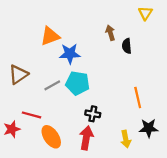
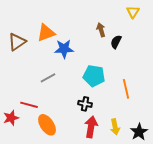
black semicircle: (127, 46) -> (116, 42), turned 32
brown triangle: (18, 74) -> (17, 42), moved
cyan pentagon: (77, 83) -> (94, 76), moved
black star: (149, 128) -> (139, 132), moved, turned -30
red arrow: (86, 138) -> (91, 127), moved

